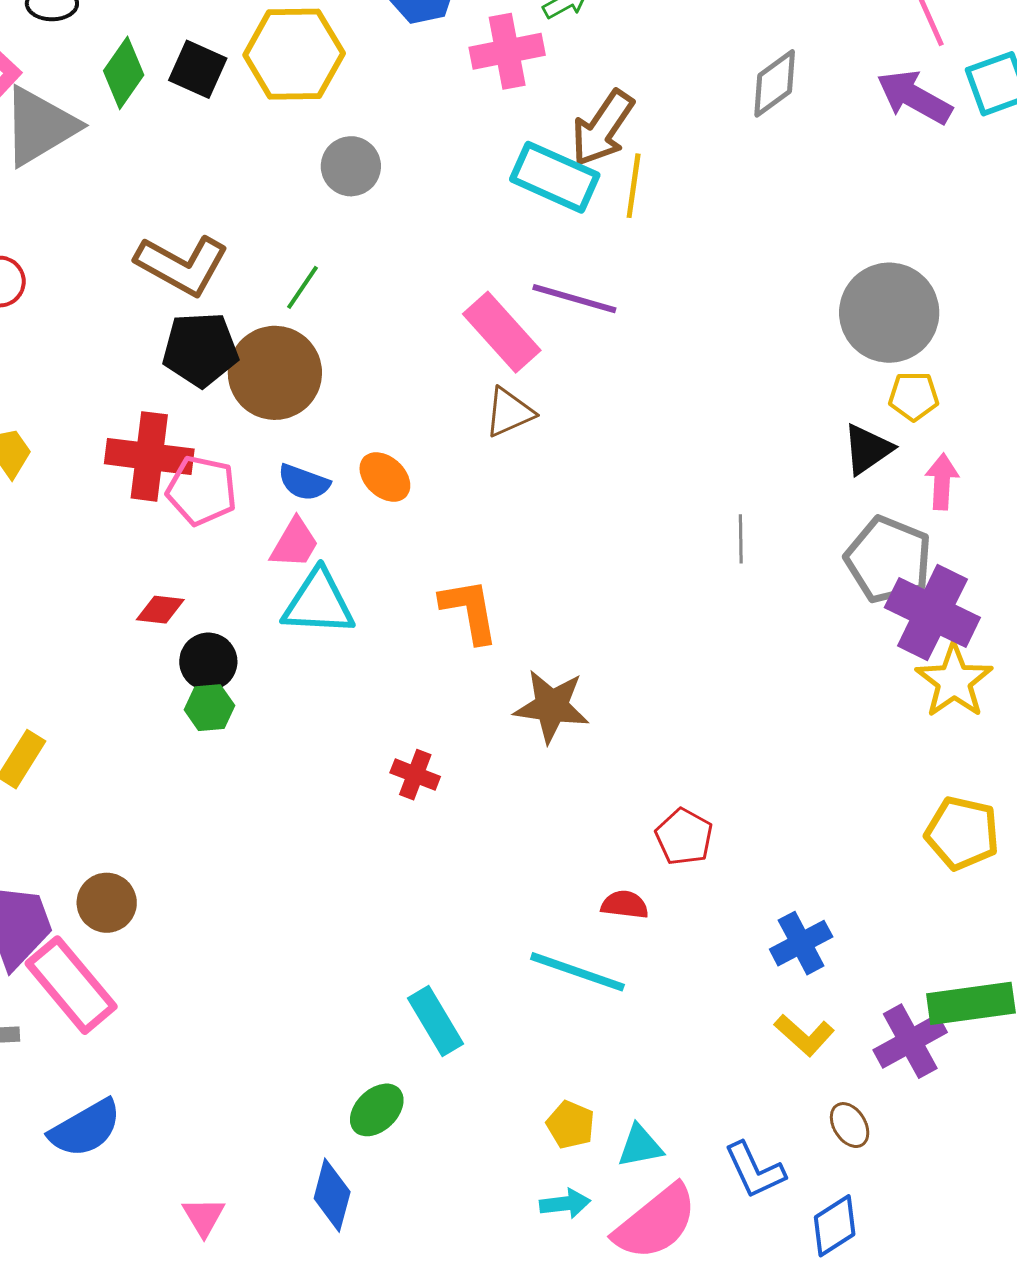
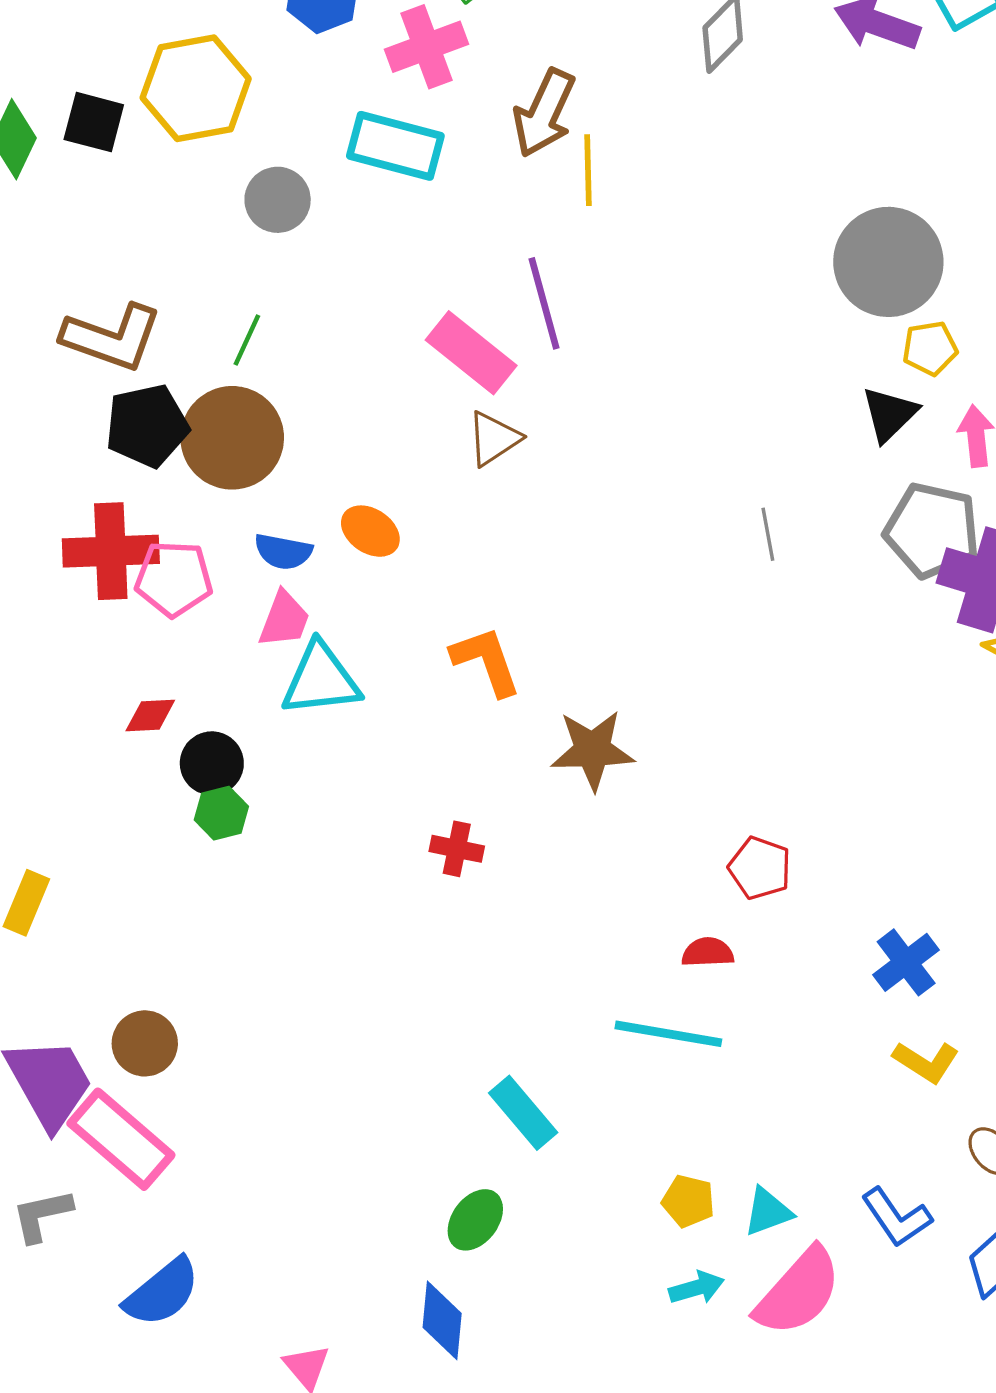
cyan rectangle: (555, 177) -> (395, 146), moved
purple line: (574, 299) -> (544, 303), turned 68

